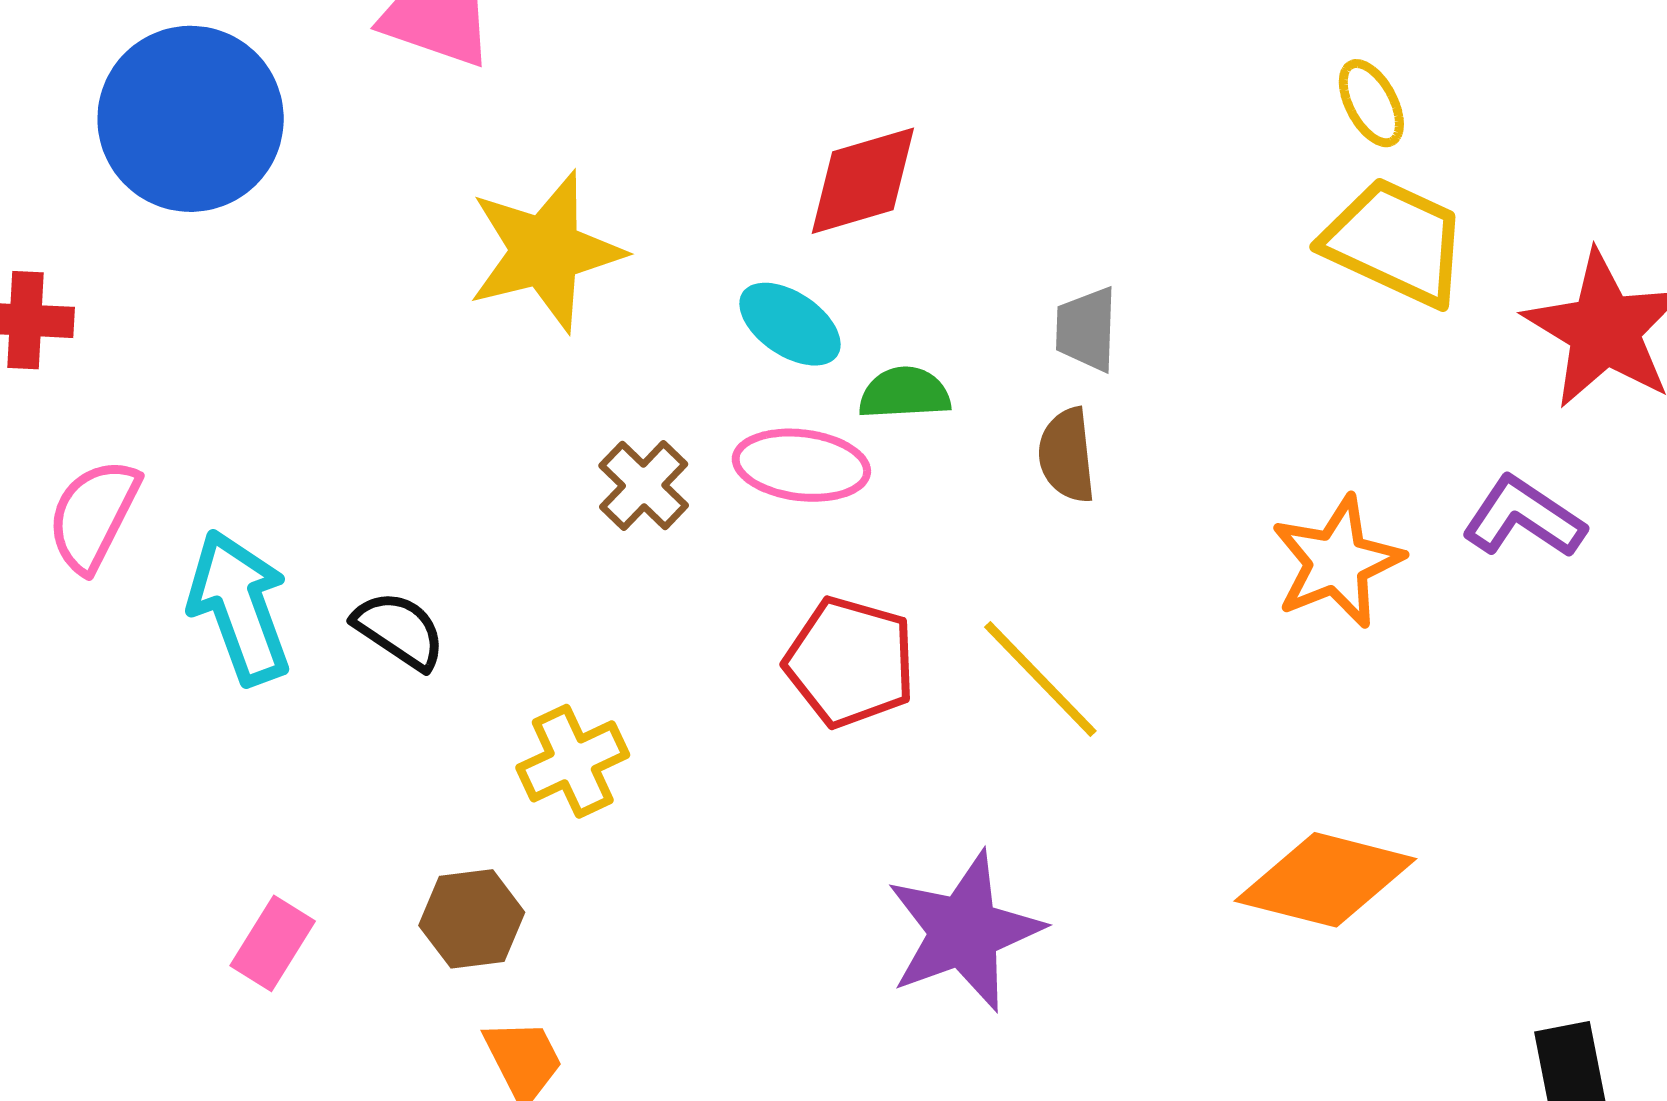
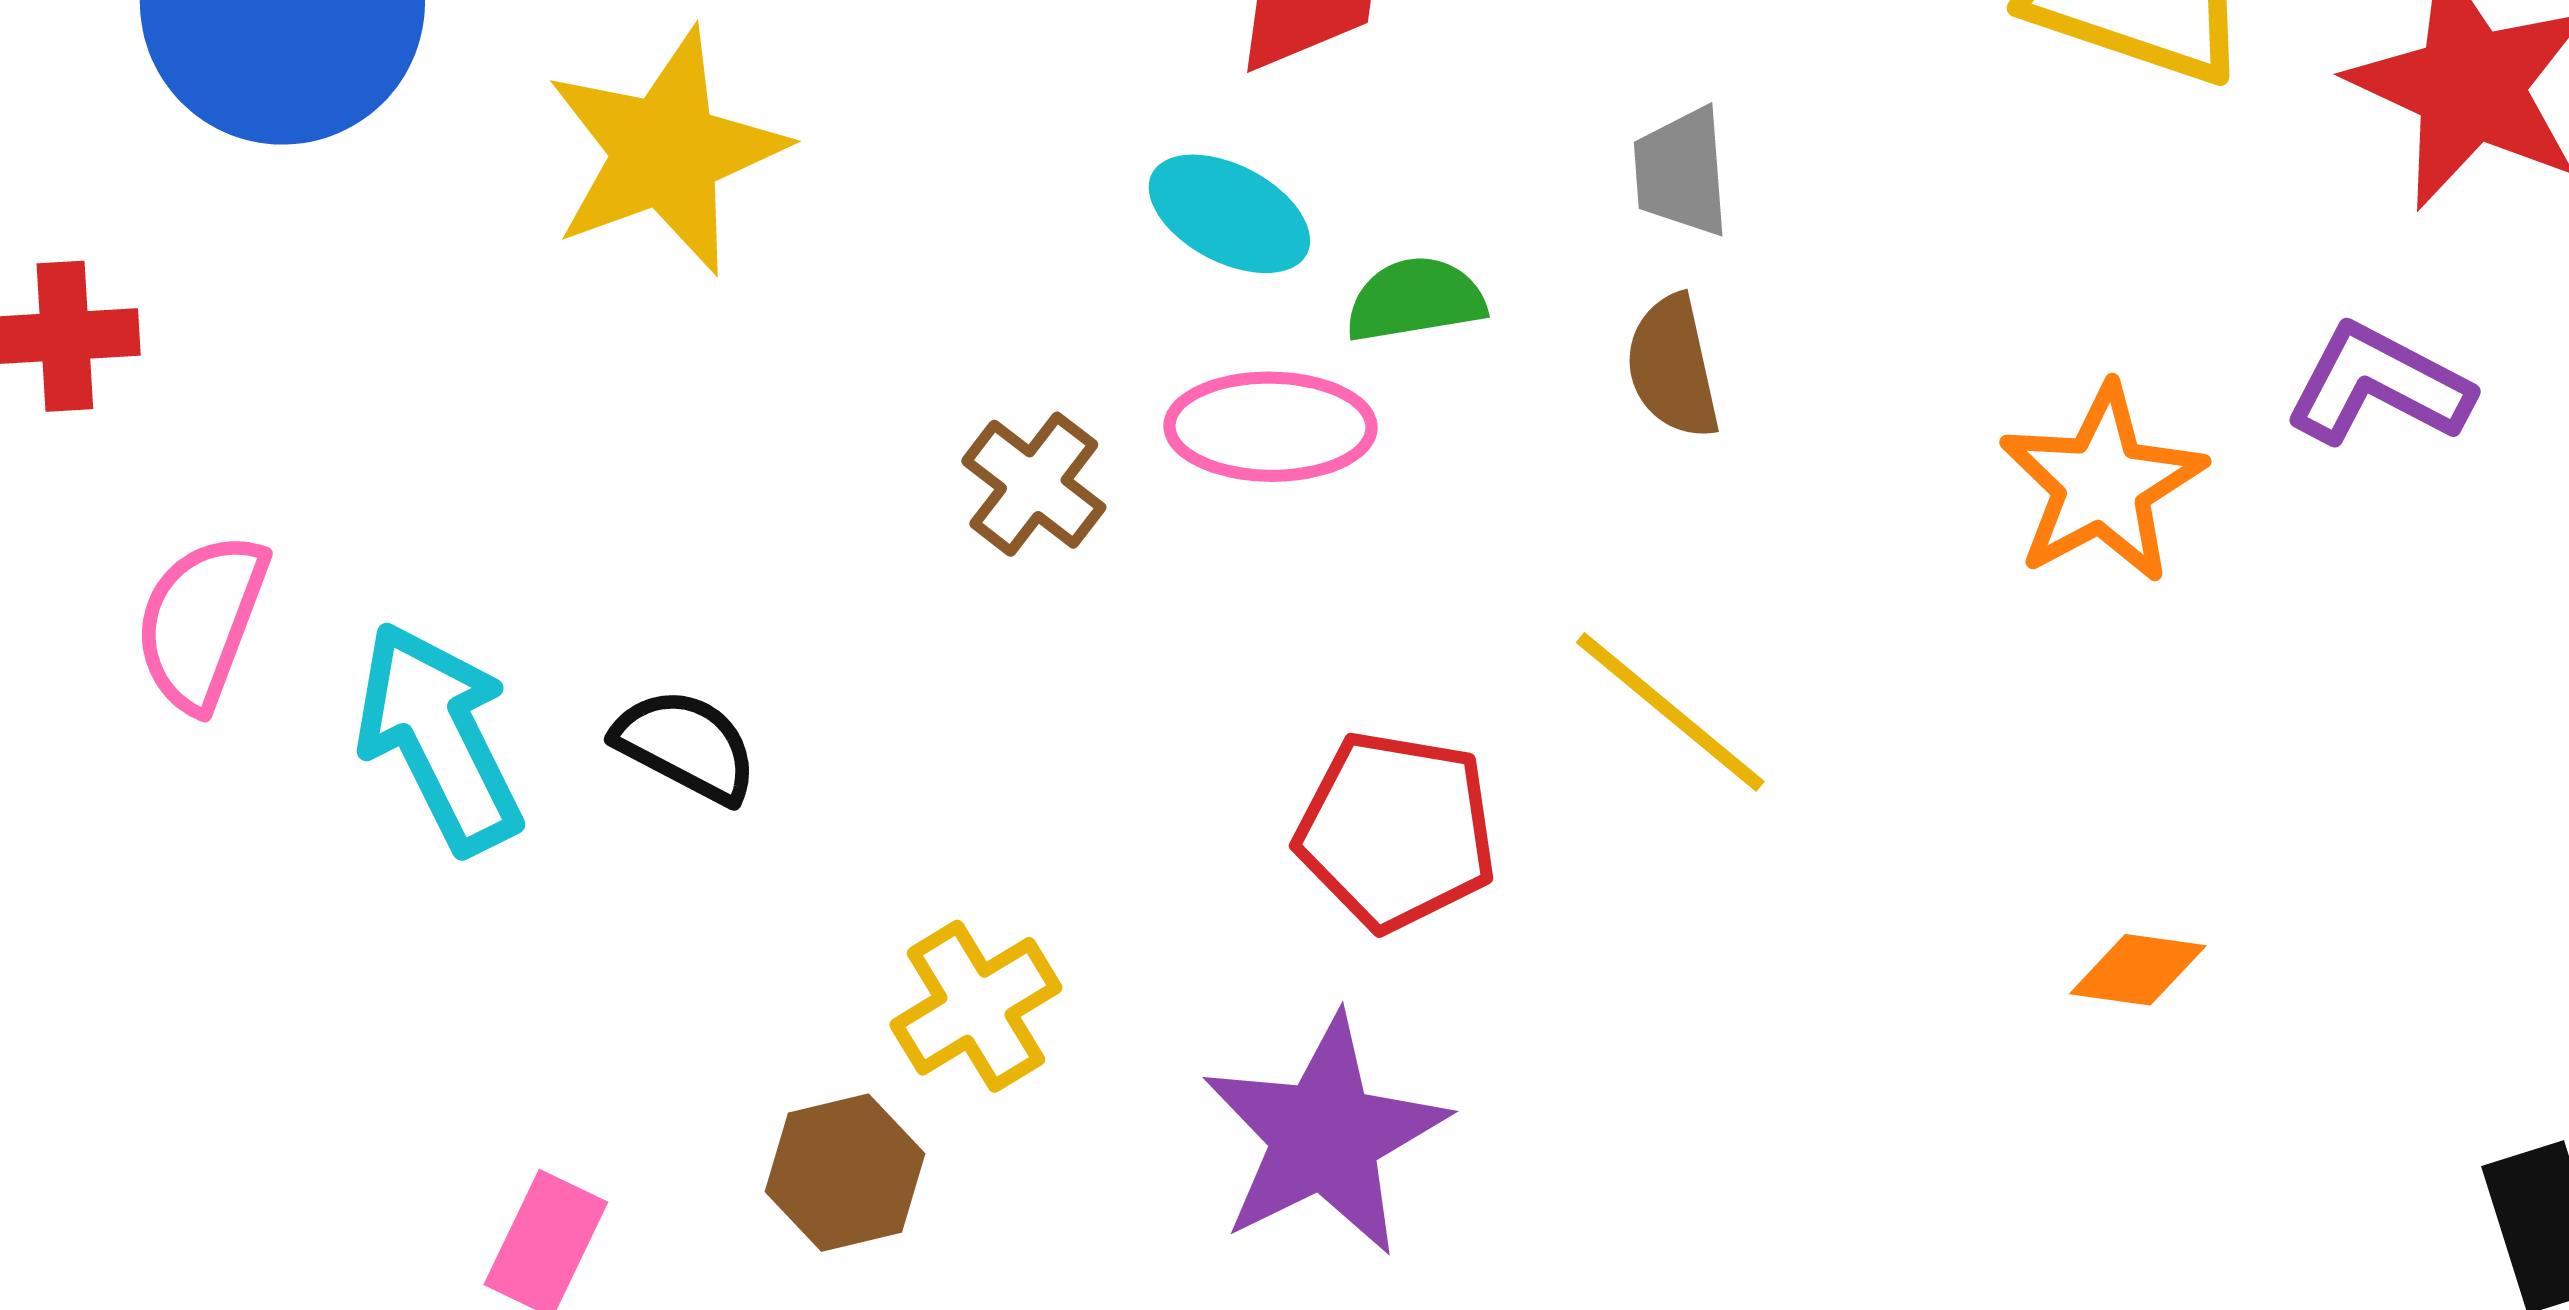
yellow star: (545, 251) -> (666, 152), moved
red pentagon: (850, 662) -> (1396, 831), moved
yellow cross: (573, 761) -> (976, 1006), moved
orange diamond: (1325, 880) -> (2138, 970), size x0.5
purple star: (964, 931) -> (1325, 1136), moved

